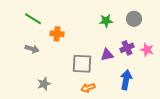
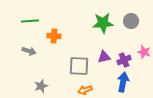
green line: (33, 19) -> (30, 21), turned -36
green star: (106, 21) -> (103, 23), size x1.5
purple cross: (127, 48) -> (124, 60), moved

